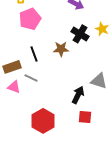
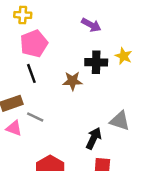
black cross: (80, 34) -> (96, 62), turned -30
black line: (34, 54) -> (31, 73), moved

